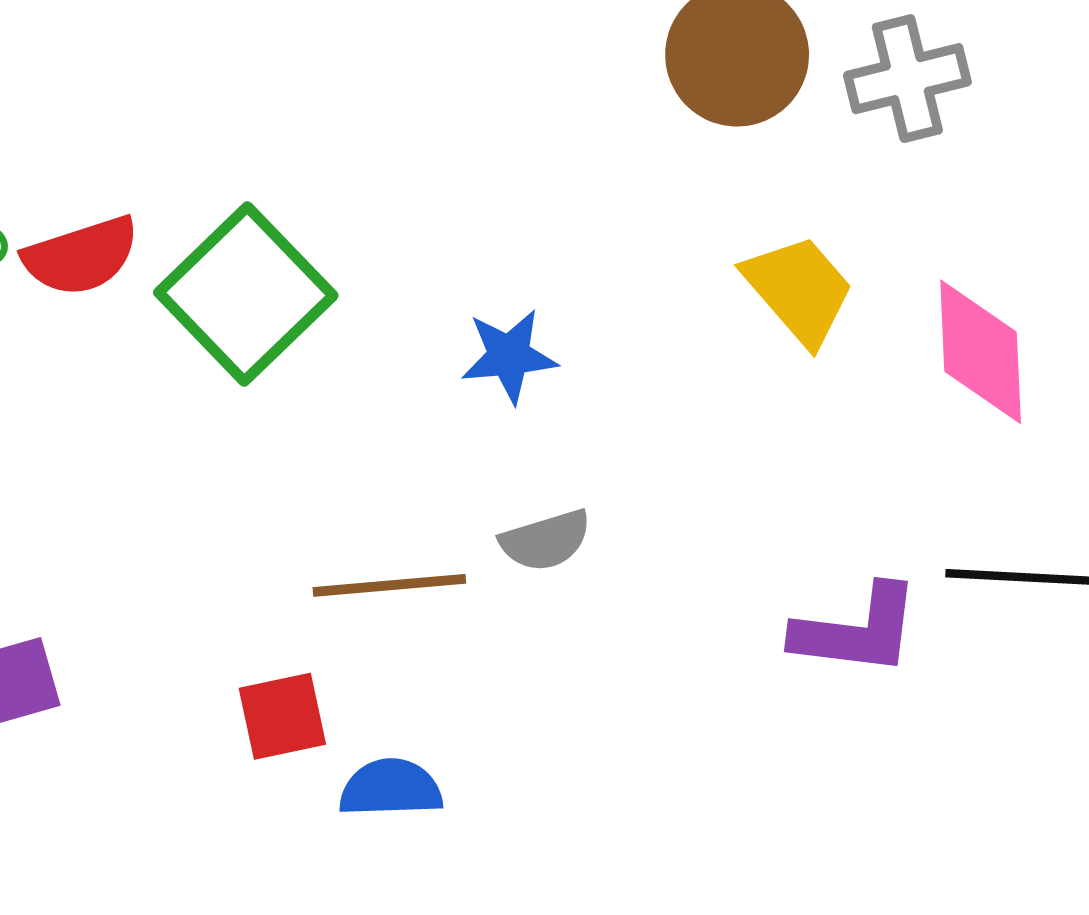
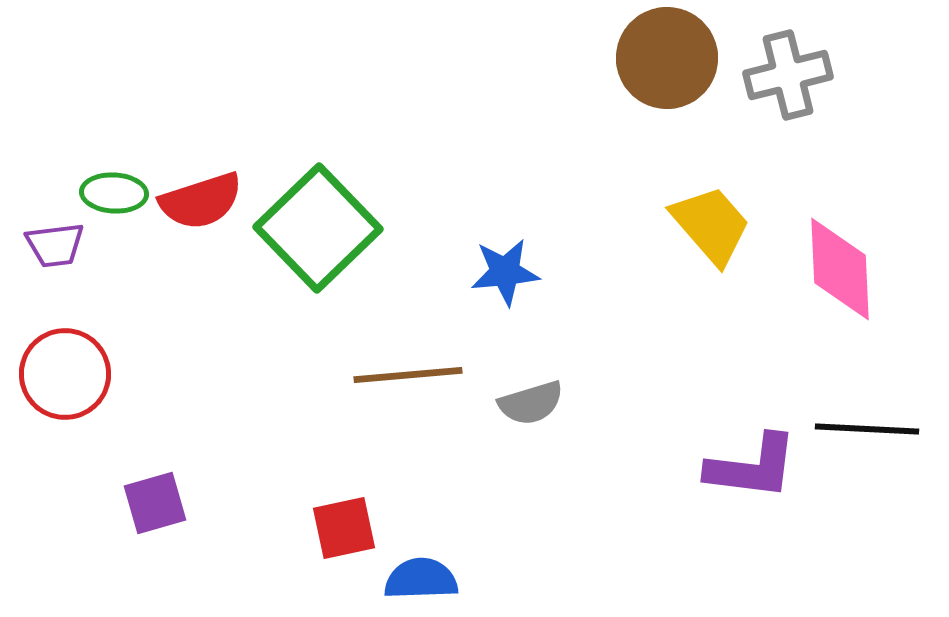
brown line: (389, 585) -> (408, 375), moved

